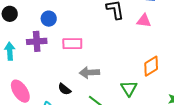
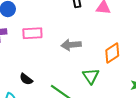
gray arrow: (89, 73) -> (71, 45), moved

